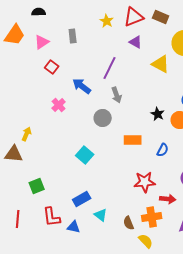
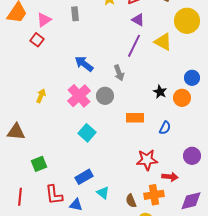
red square: (52, 67) -> (37, 40), moved
purple line: (110, 68) -> (134, 46), moved
pink cross: (59, 105) -> (79, 96), moved, size x1.6
yellow arrow: (27, 134) -> (41, 96), moved

